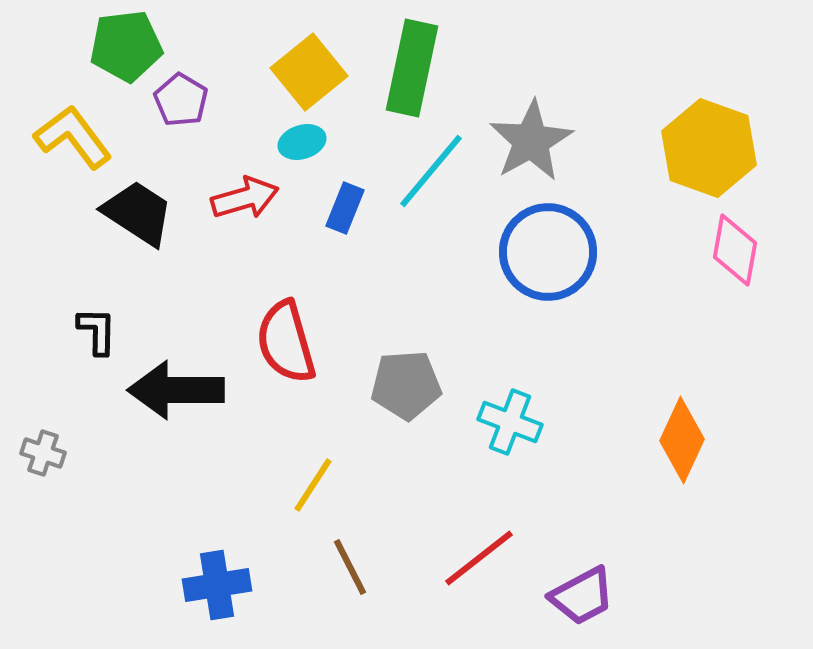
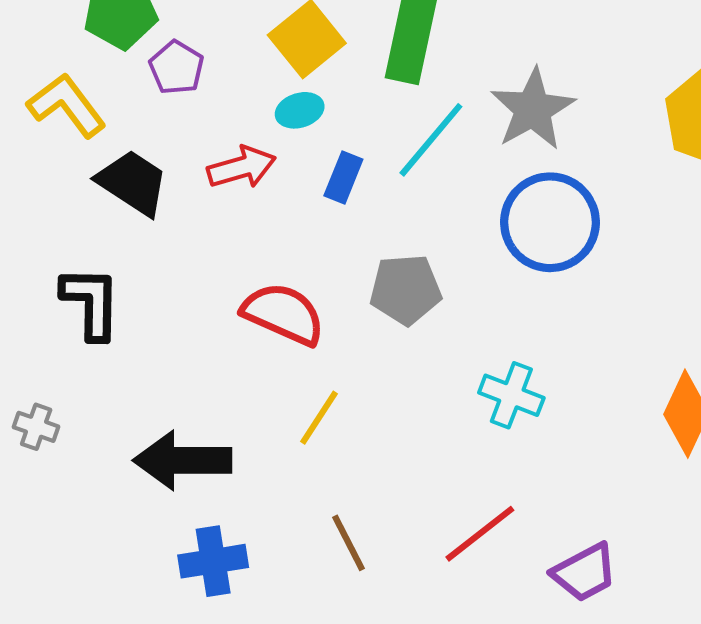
black L-shape: (97, 331) -> (91, 303), size x1.5
red semicircle: (286, 342) -> (283, 314), turned 130
gray pentagon: (406, 385) -> (405, 289), moved
black arrow: (176, 390) -> (183, 460), moved
yellow line: (313, 485) -> (319, 418), moved

